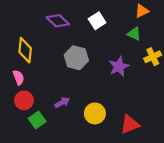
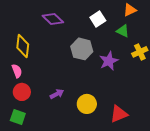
white square: (97, 21) -> (98, 19), moved
gray hexagon: (76, 58) -> (82, 49), moved
green square: (37, 120) -> (18, 117), moved, turned -35

